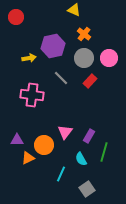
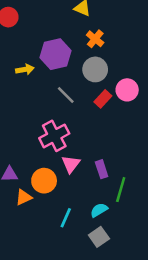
pink circle: (109, 58) -> (127, 90), moved
pink cross: (32, 95) -> (54, 136), moved, turned -35
purple rectangle: (89, 136) -> (102, 169), turned -48
cyan semicircle: (81, 159) -> (99, 210), moved, turned 88

